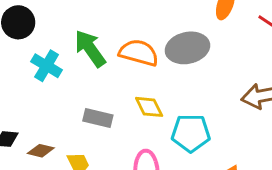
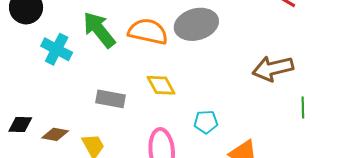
cyan pentagon: (191, 133) -> (206, 122), moved, size x0.6

